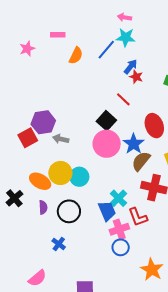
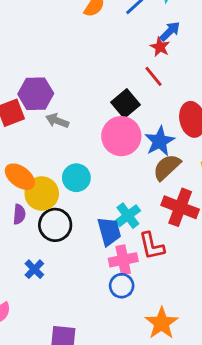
red star: (136, 77) -> (160, 47), moved
yellow circle: (60, 173) -> (42, 194), moved

